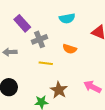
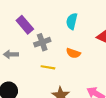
cyan semicircle: (67, 18) -> (72, 21), turned 112

